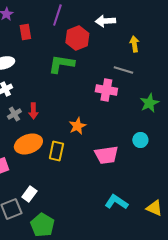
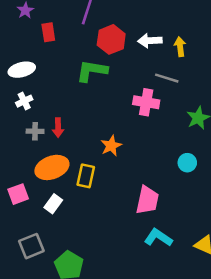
white arrow: (105, 21) -> (150, 41), moved
gray cross: (14, 114) -> (35, 131), turned 32
pink trapezoid: (106, 155) -> (147, 200), moved, turned -70
white rectangle: (29, 194) -> (53, 204), moved

